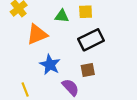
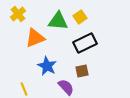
yellow square: (86, 12) -> (80, 17), turned -32
green triangle: (62, 16) -> (58, 21), size x1.5

